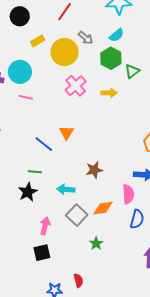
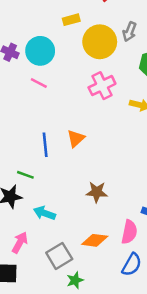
gray arrow: (86, 38) -> (130, 32), turned 56
blue line: (44, 144) -> (45, 145), turned 30
cyan arrow: (66, 189) -> (44, 213), moved
gray square: (77, 215) -> (59, 256), moved

